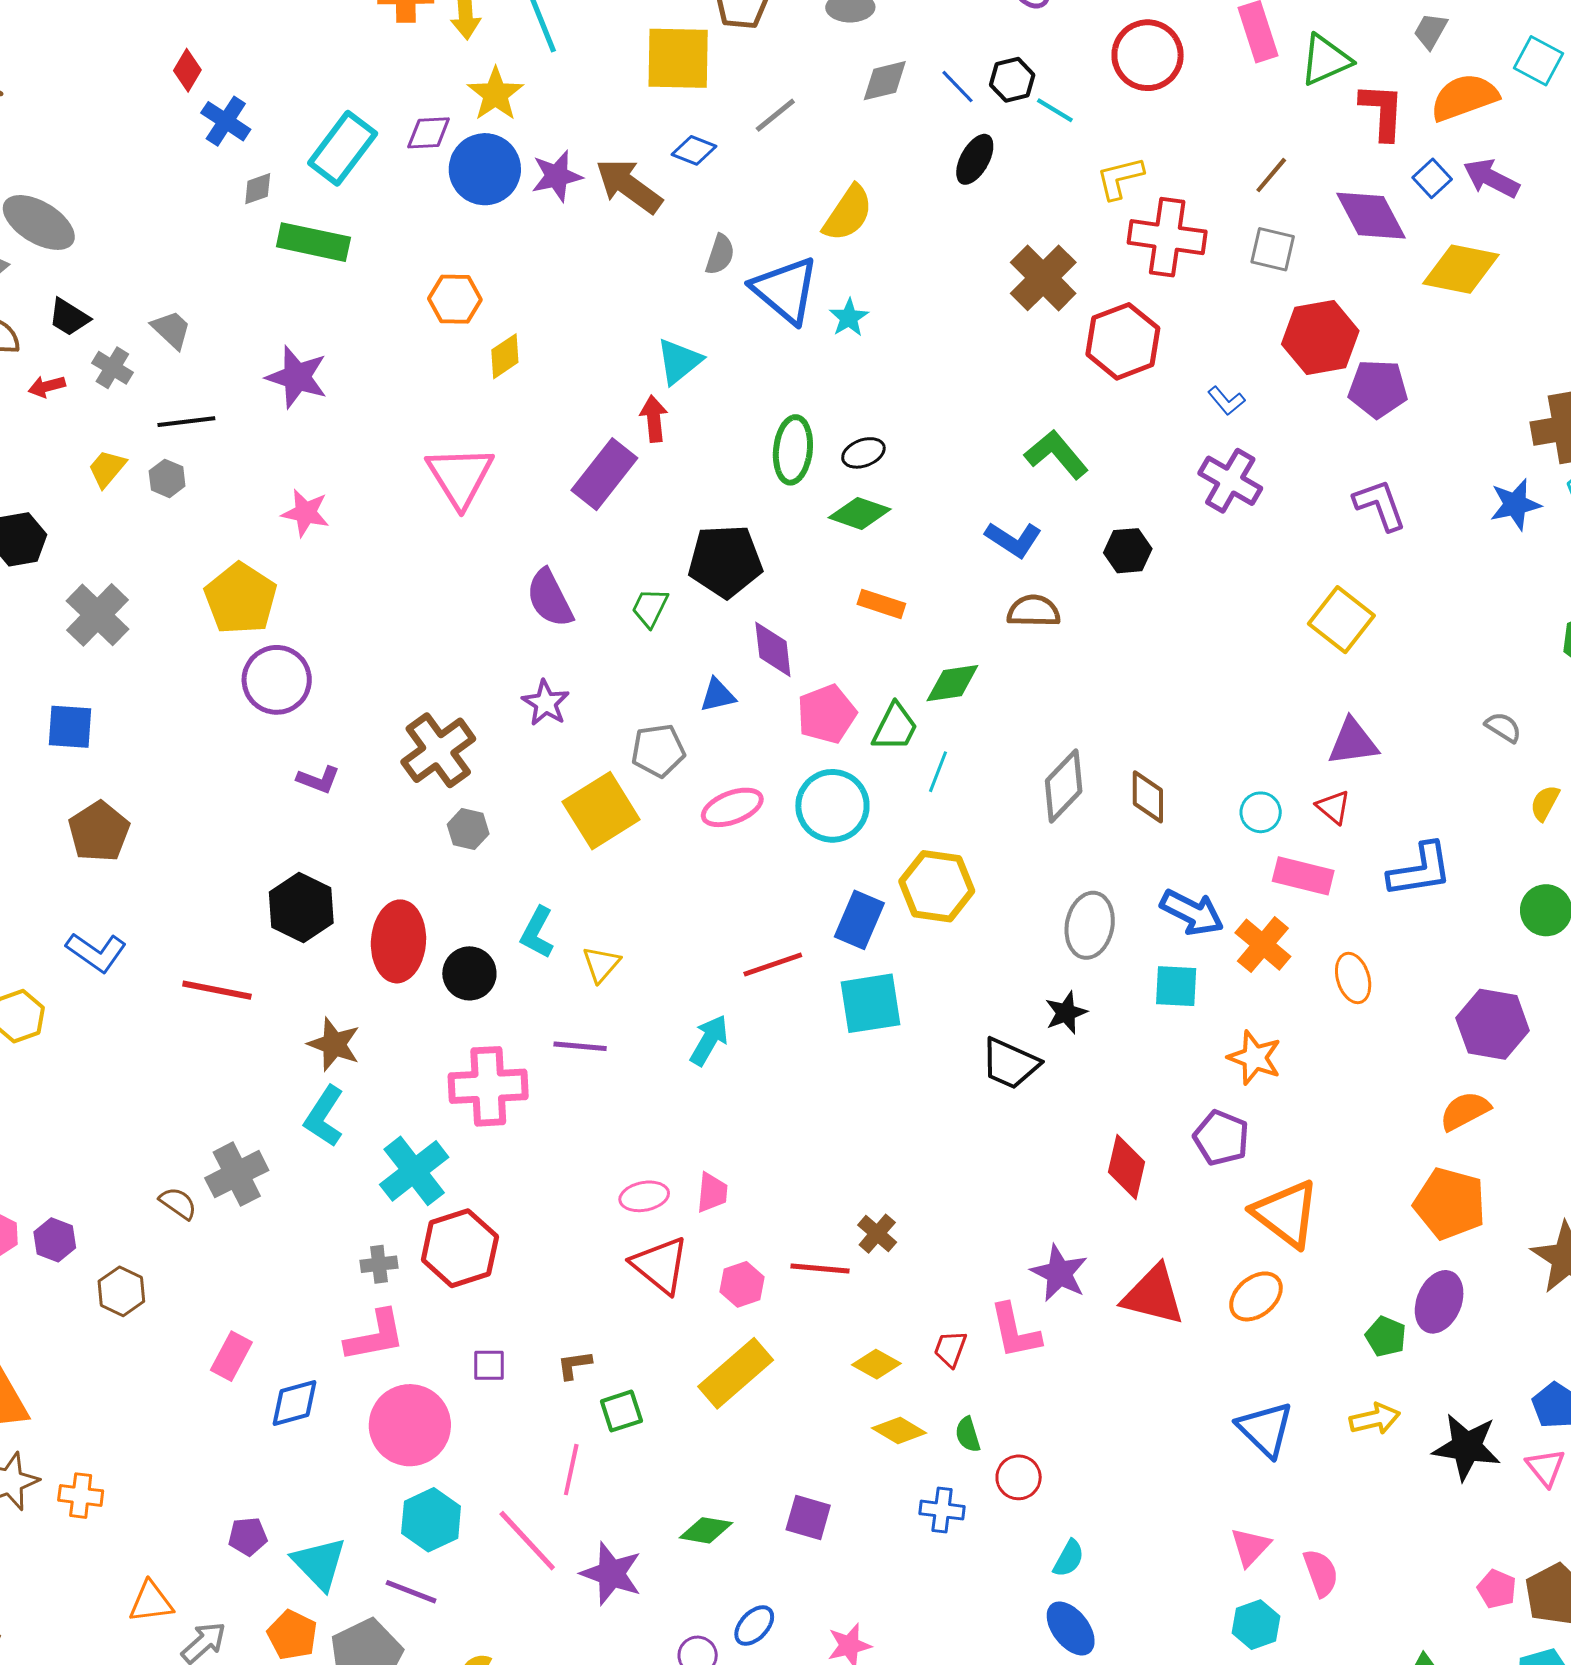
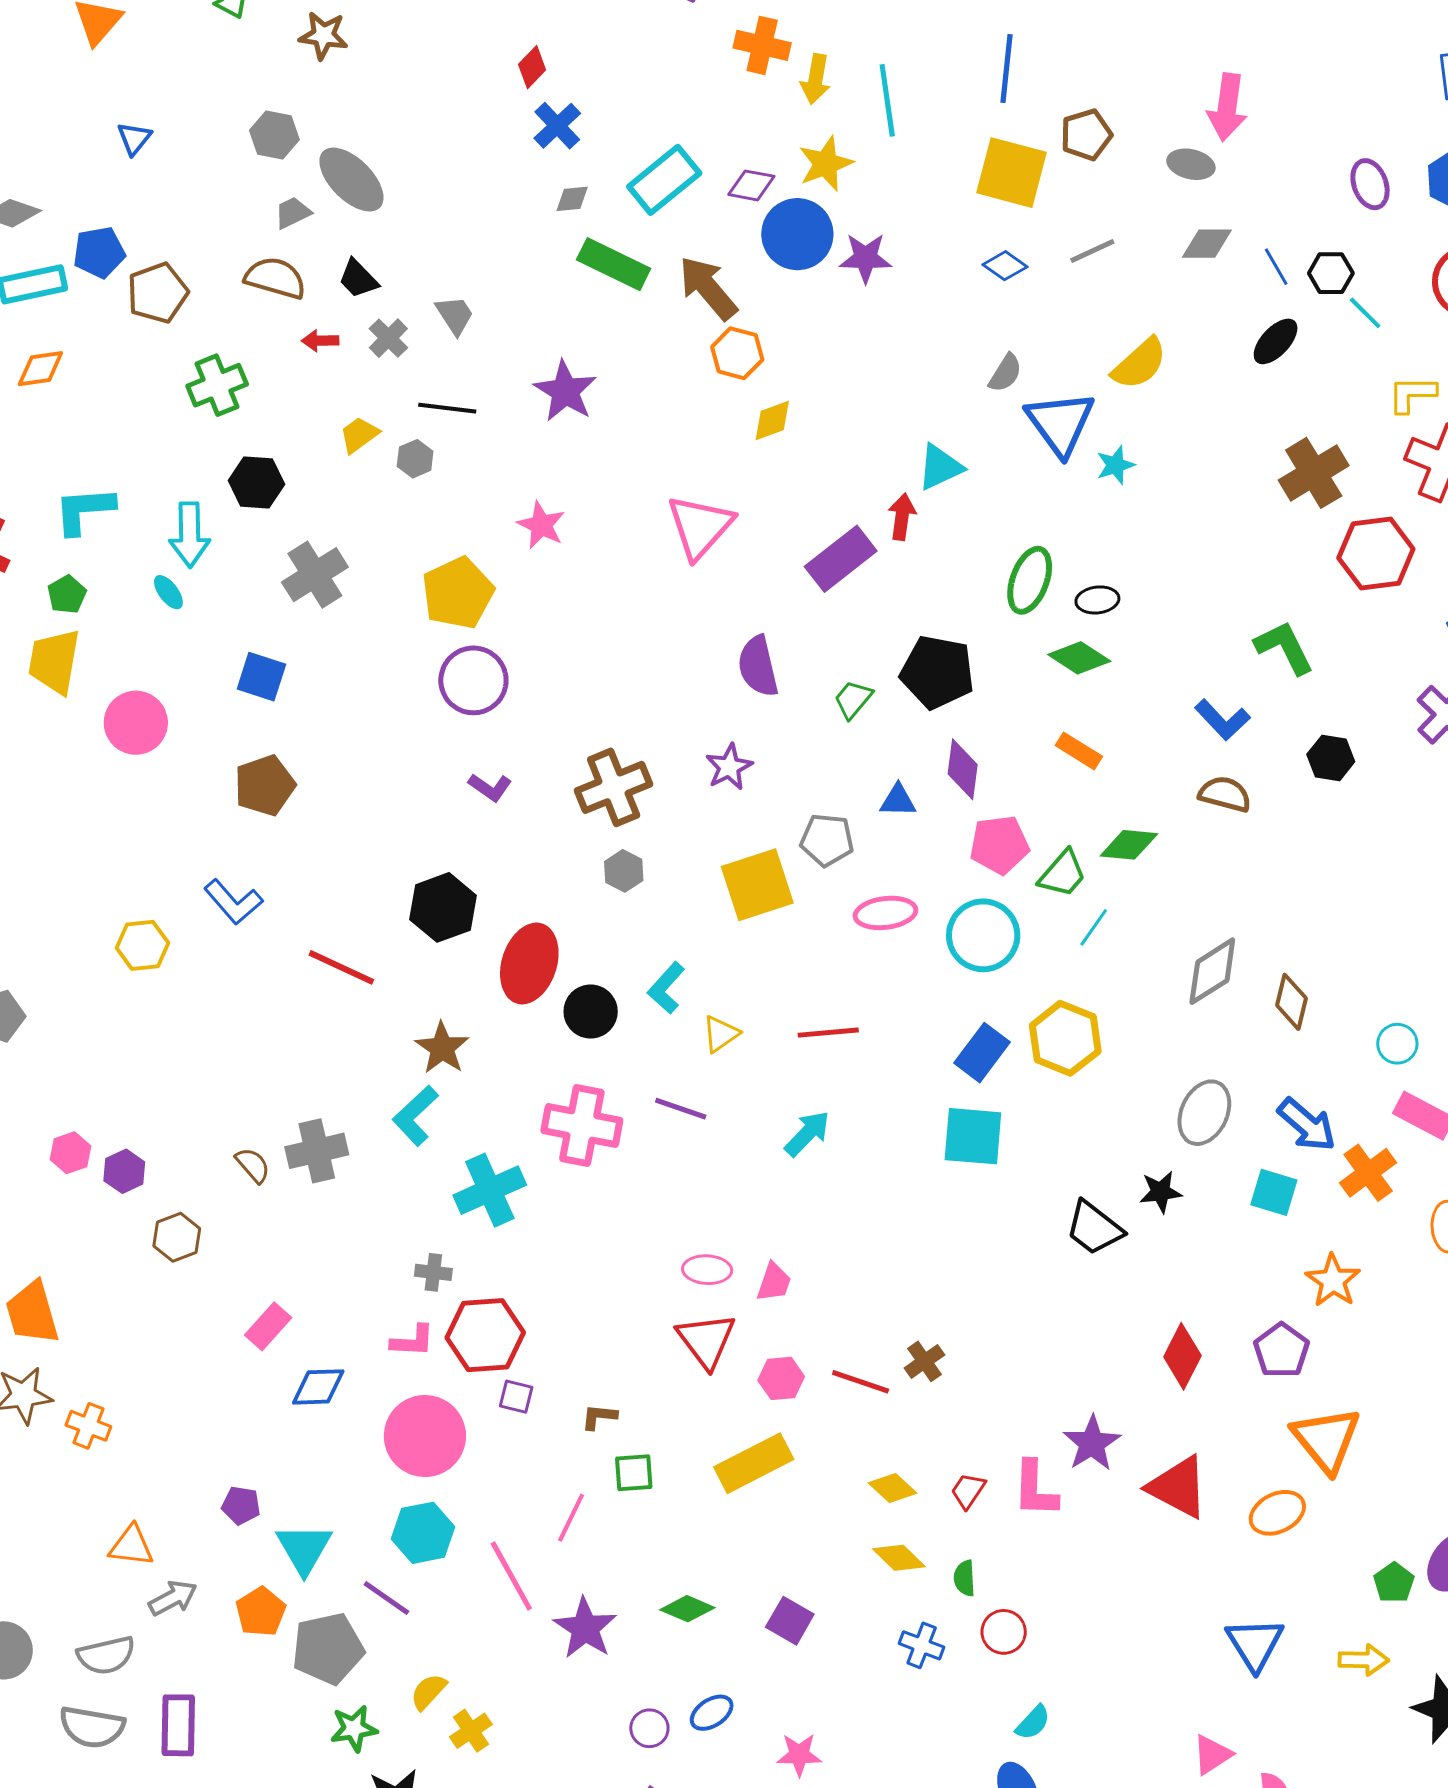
brown arrow: (629, 186) -> (708, 288), moved
red line: (773, 965) -> (828, 1033), moved
red hexagon: (460, 1248) -> (485, 1335), moved
pink L-shape: (375, 1336) -> (413, 1341), size x0.7

